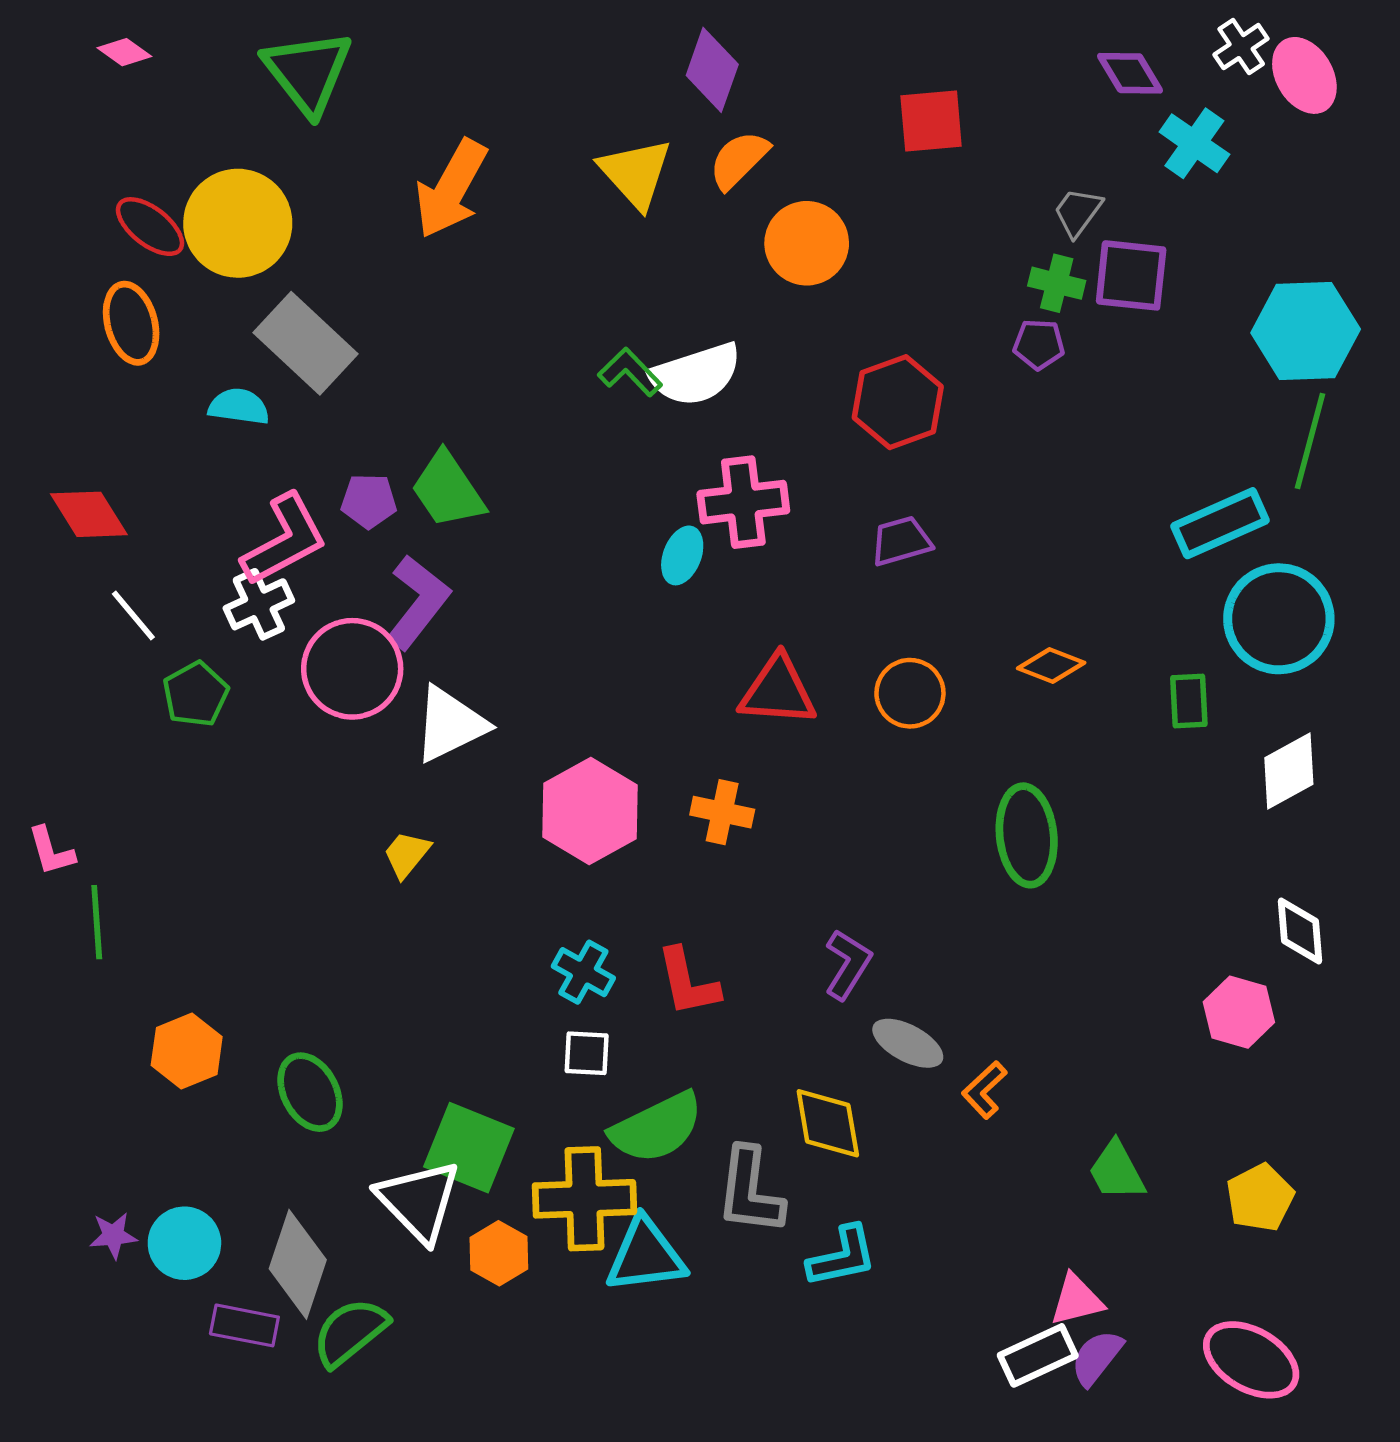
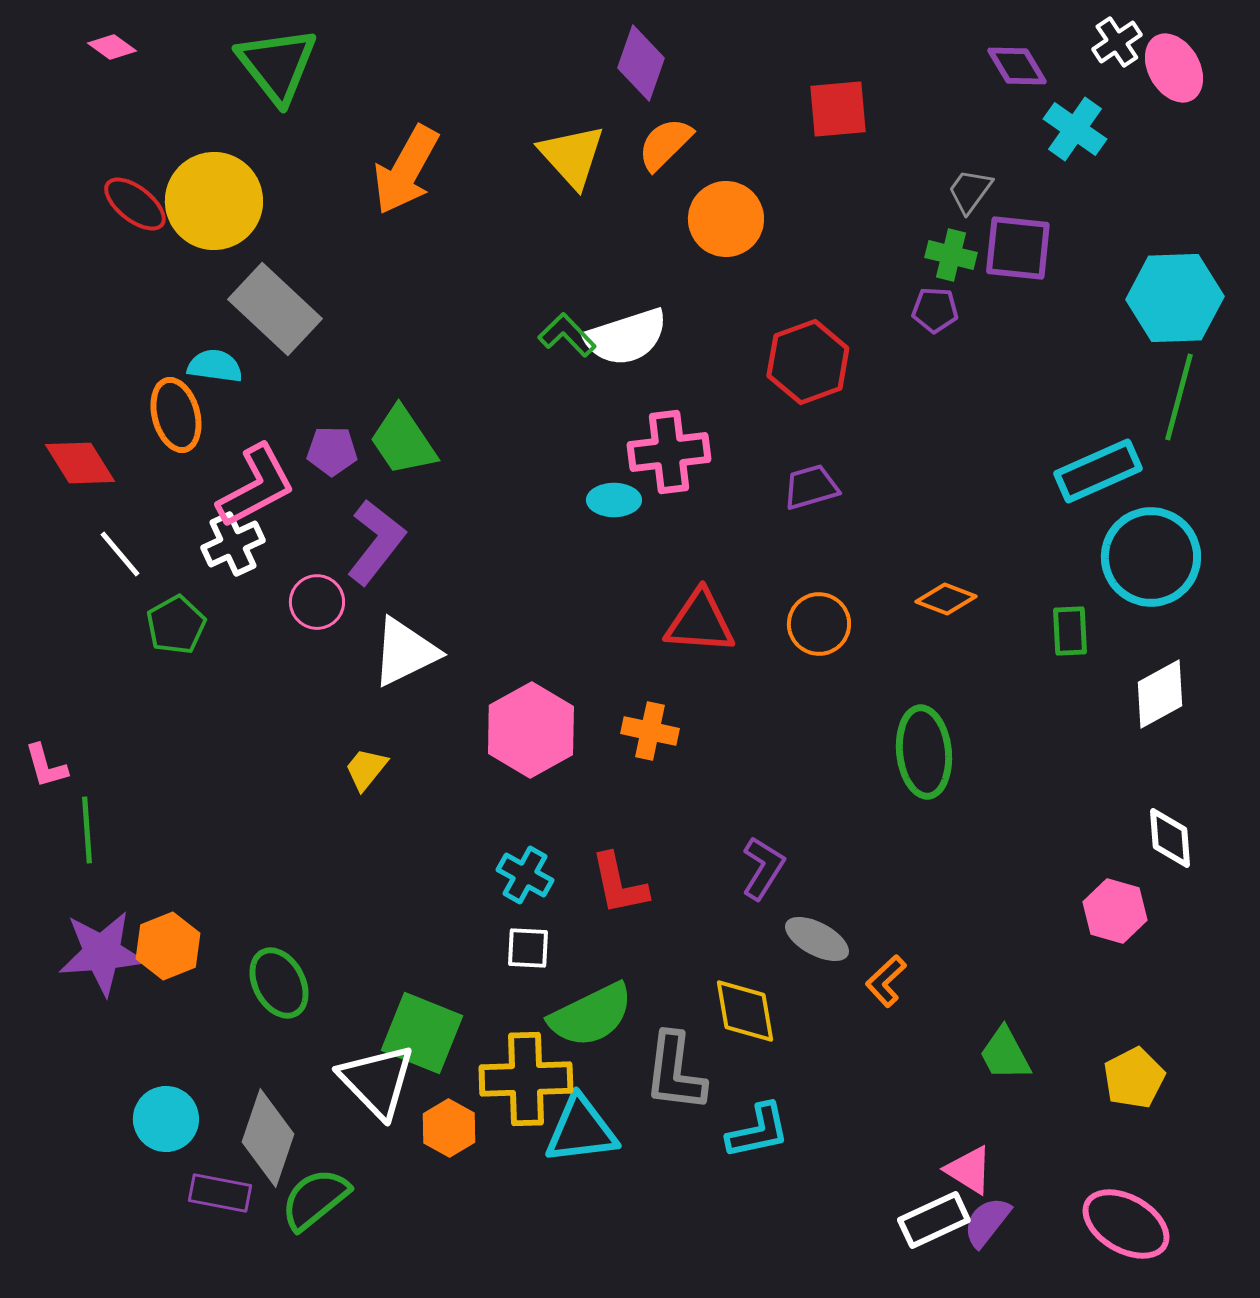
orange ellipse: (131, 323) -> (176, 415), moved
cyan ellipse: (682, 555) -> (614, 500), turned 69
pink circle: (352, 669) -> (317, 602), size x0.6
purple star: (113, 1235) -> (102, 953), moved, size x2.0
pink triangle: (1077, 1300) -> (969, 1170), turned 46

